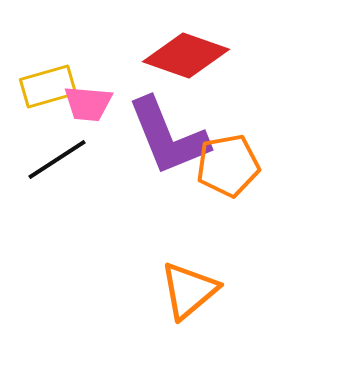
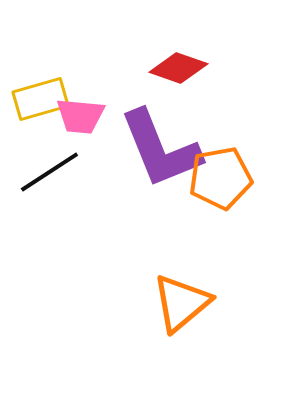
red diamond: (186, 56) -> (178, 68), size x0.7

